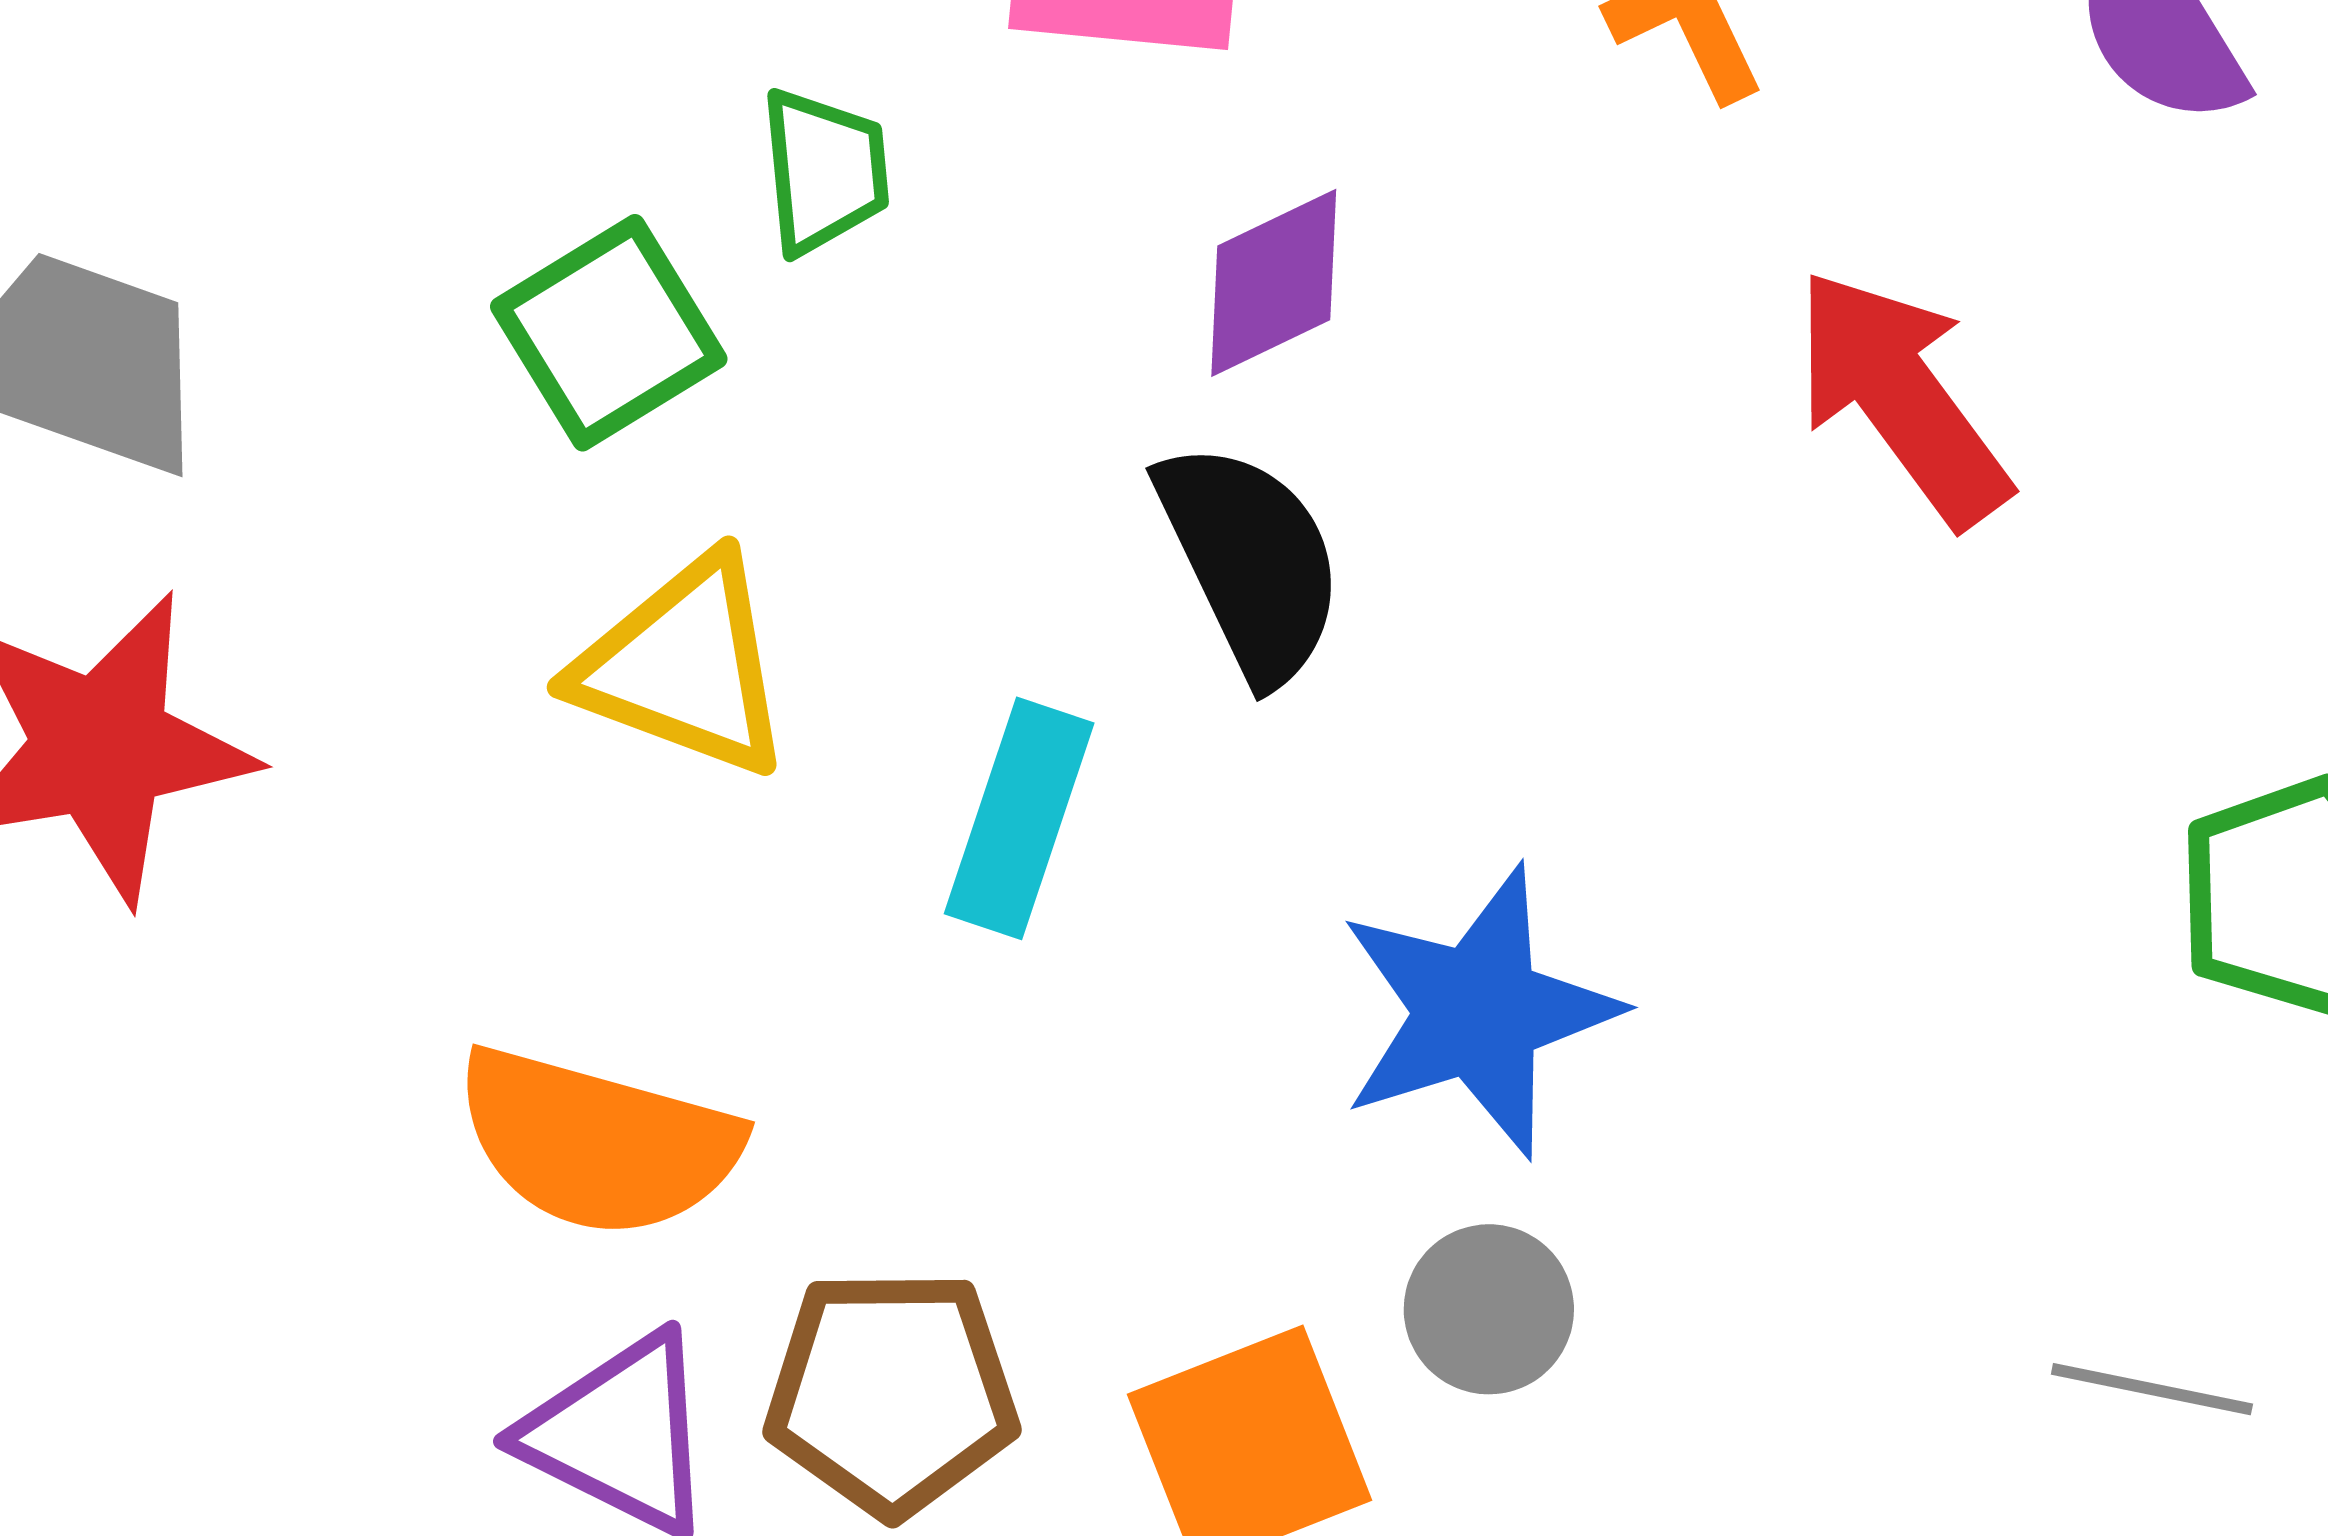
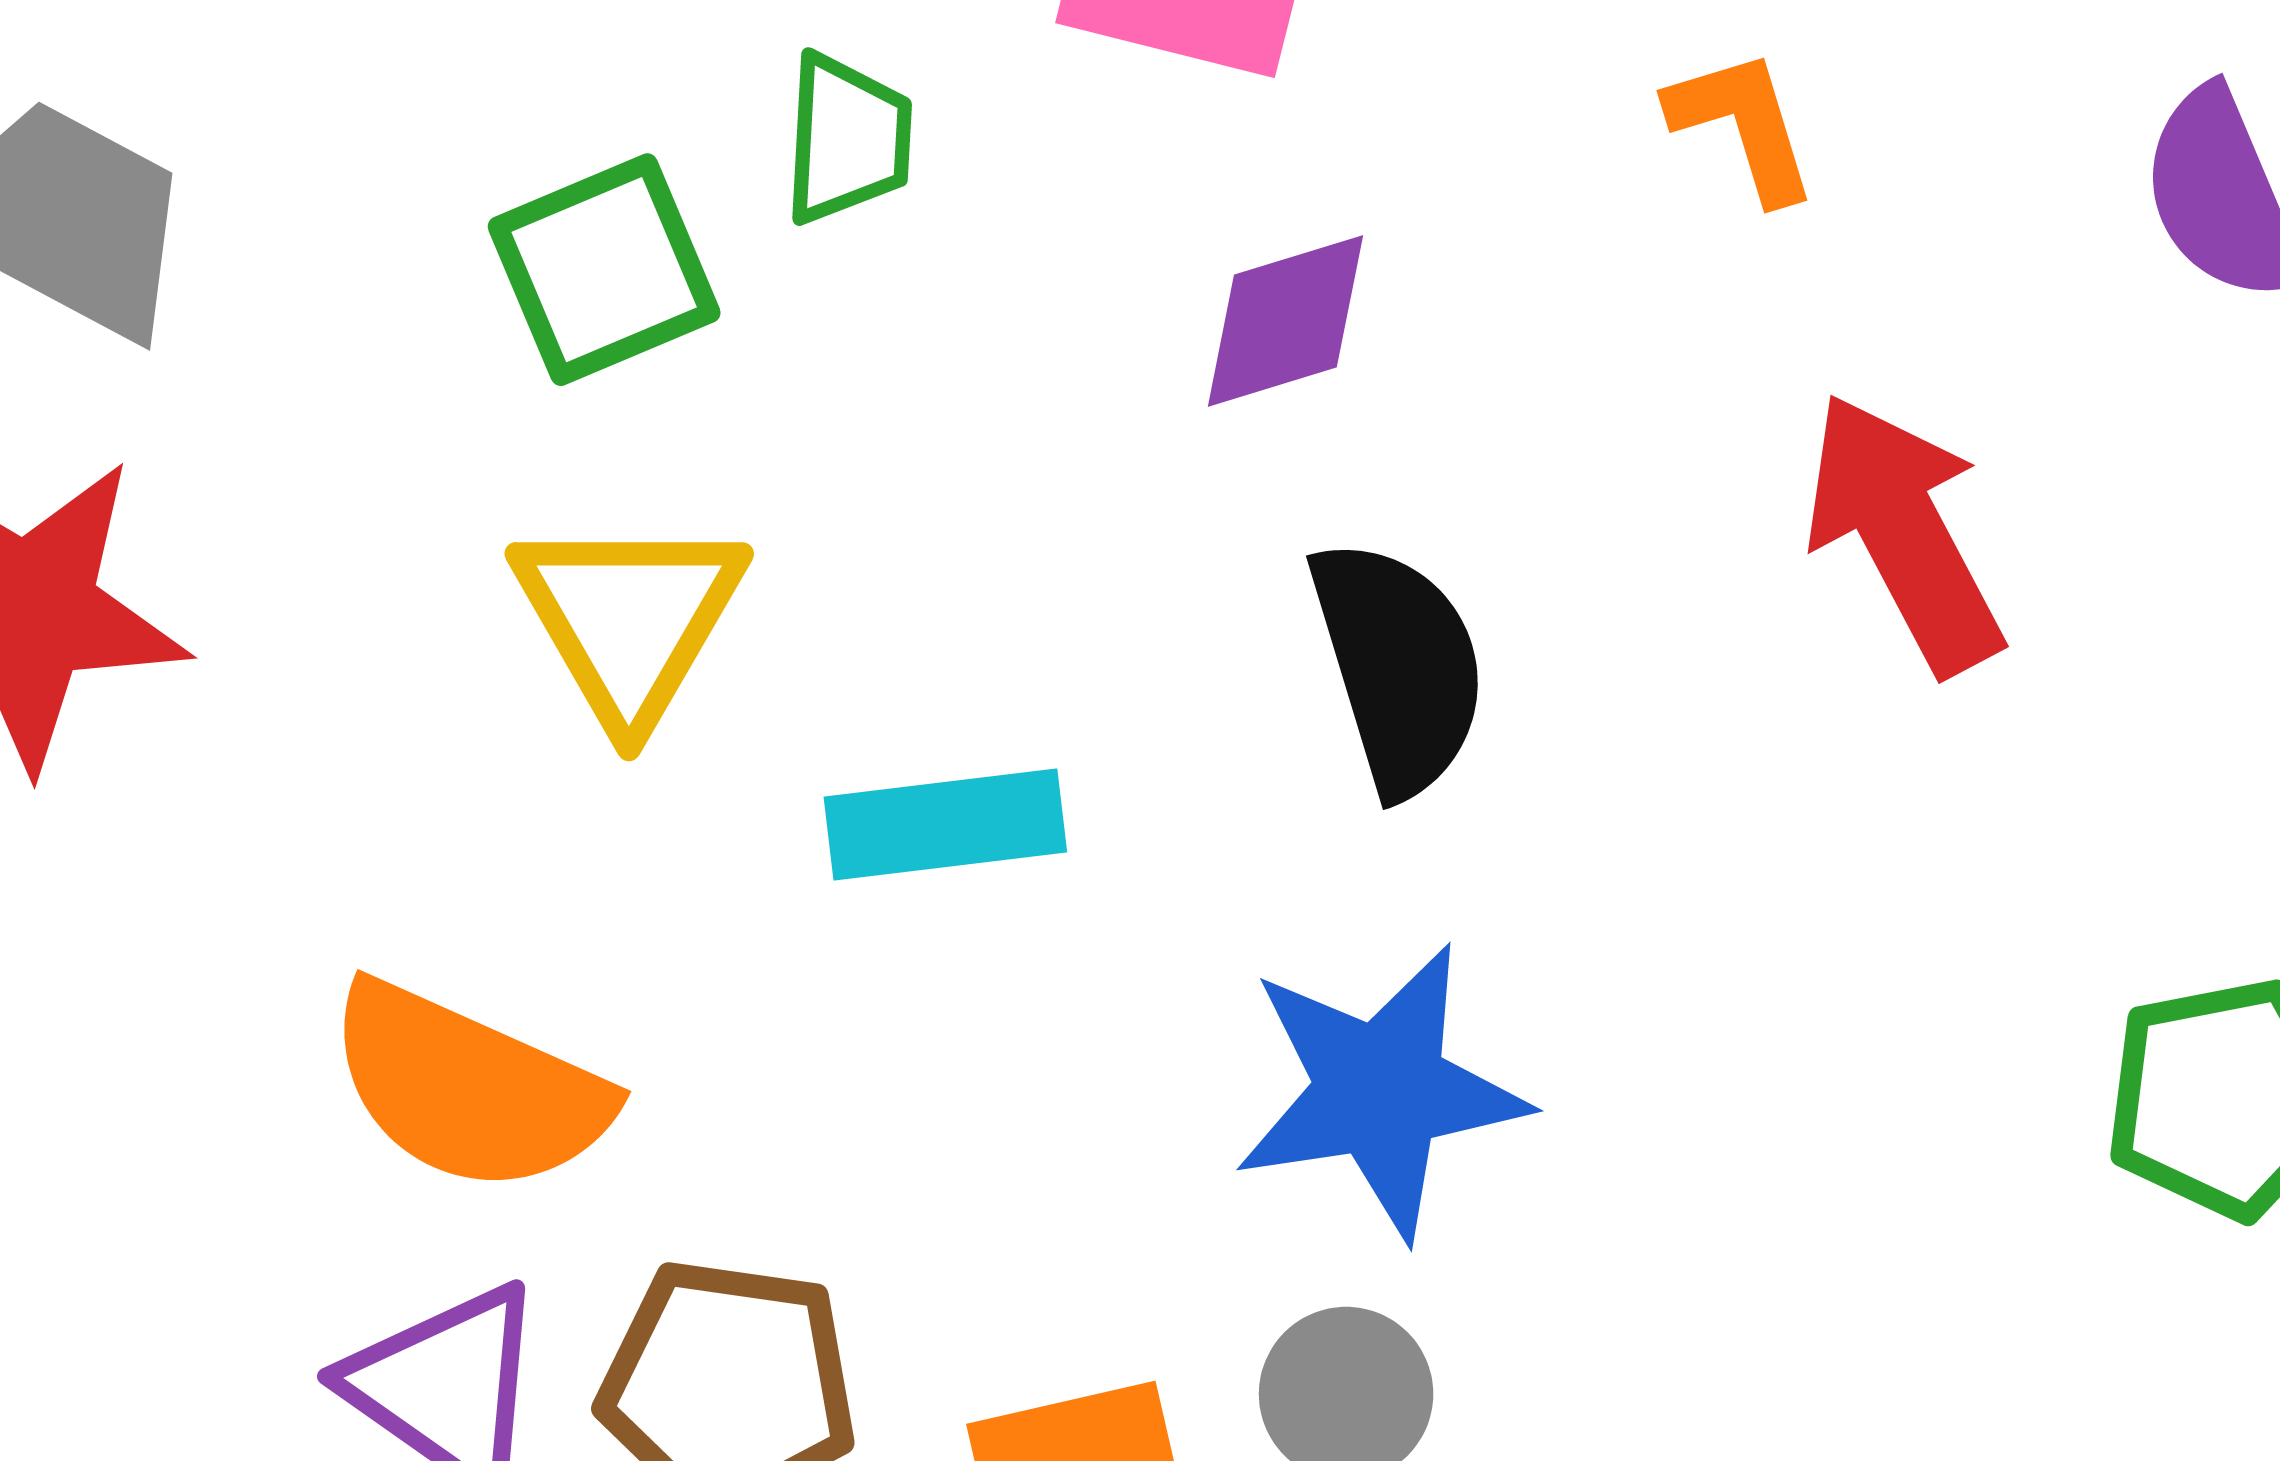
black semicircle: (1251, 561) -> (1399, 667), moved
yellow triangle: (684, 666) -> (629, 619), turned 31
cyan rectangle: (1019, 818) -> (945, 825), turned 56

